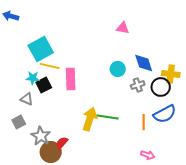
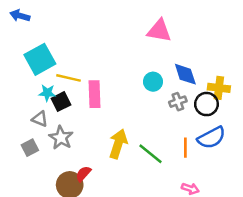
pink triangle: (123, 28) -> (159, 31), size x1.5
cyan square: (41, 49) -> (40, 59), moved
green line: (108, 117) -> (151, 154), moved, turned 30
gray star: (41, 136) -> (61, 138), moved

